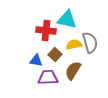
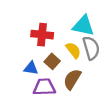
cyan triangle: (67, 19) -> (83, 26), moved
yellow semicircle: (74, 44) -> (73, 50), turned 63

